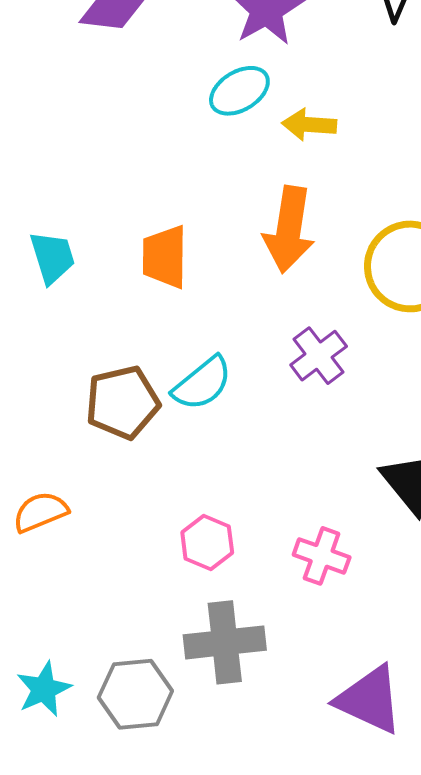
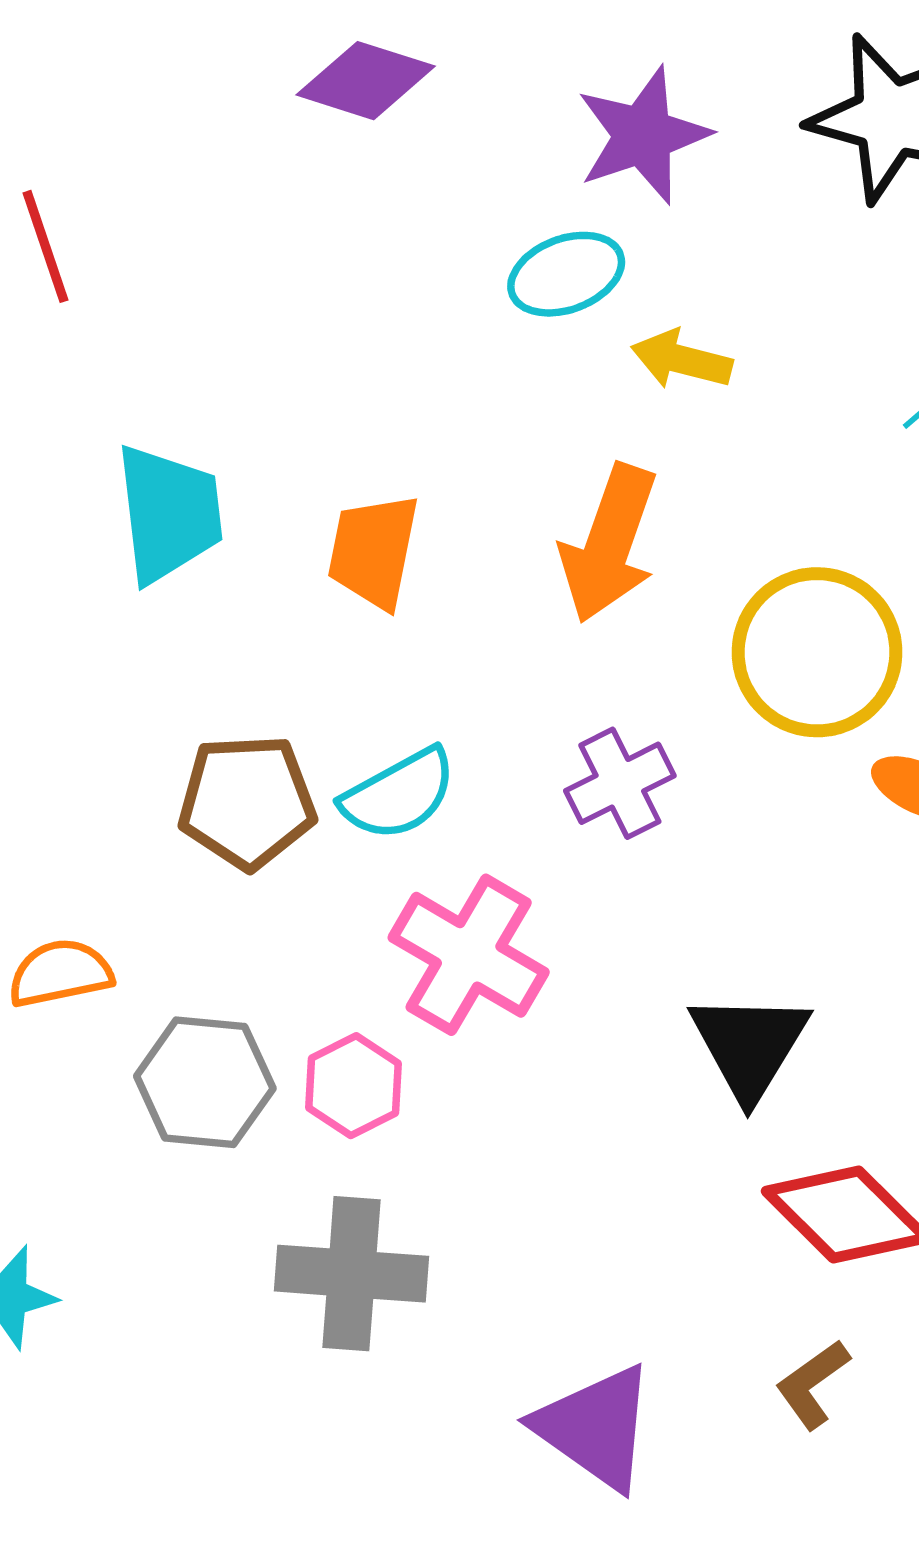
cyan trapezoid: (52, 257) -> (169, 514), size x1.4
pink cross: (322, 556) -> (469, 955), moved, size x1.5
gray hexagon: (135, 694) -> (205, 1082), moved

